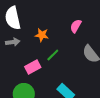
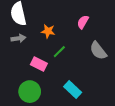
pink rectangle: (33, 67) -> (39, 64), turned 56

